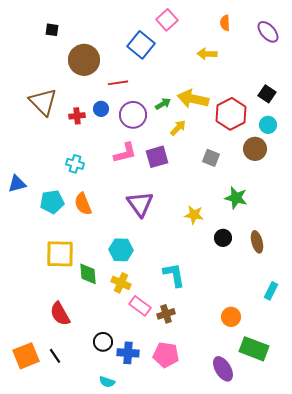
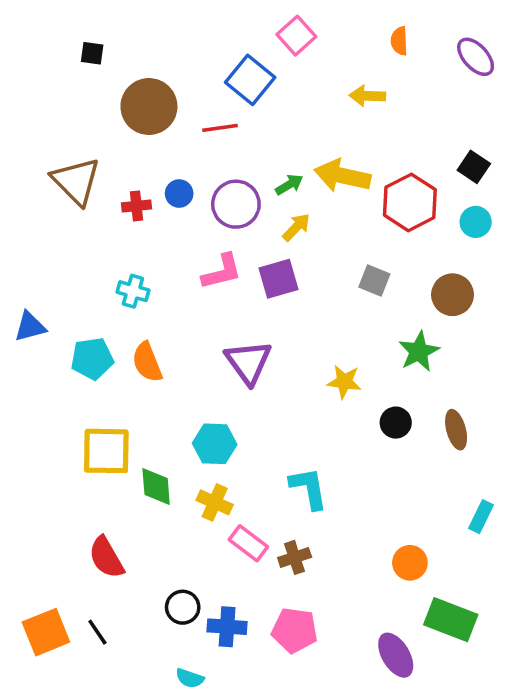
red line: (118, 83) -> (220, 128), moved
yellow arrow: (178, 128) -> (296, 227), moved
brown circle: (255, 149) -> (453, 295), moved
green star: (236, 198) -> (419, 352), turned 30

